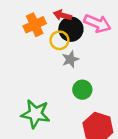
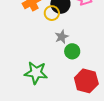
gray star: (70, 59) -> (62, 37), moved

